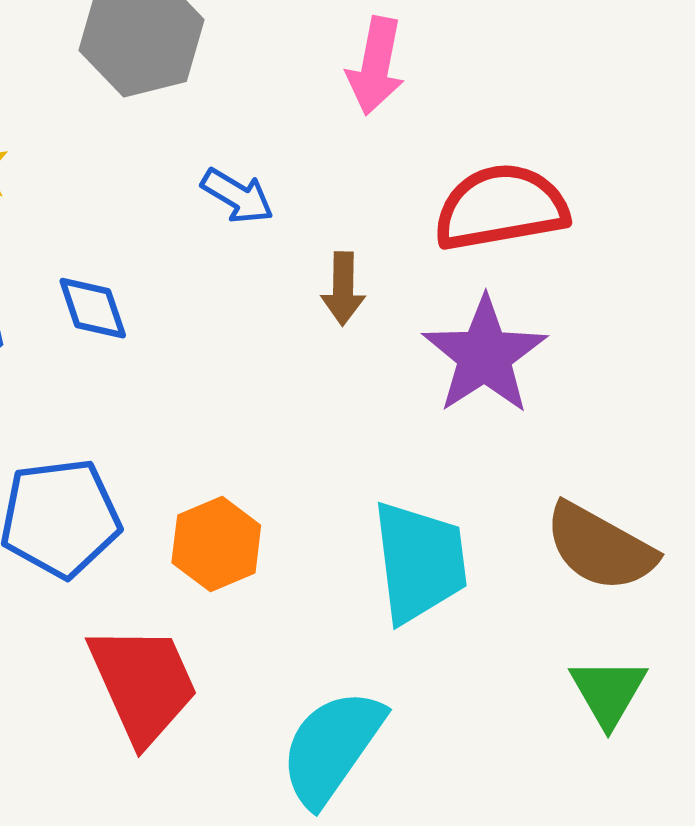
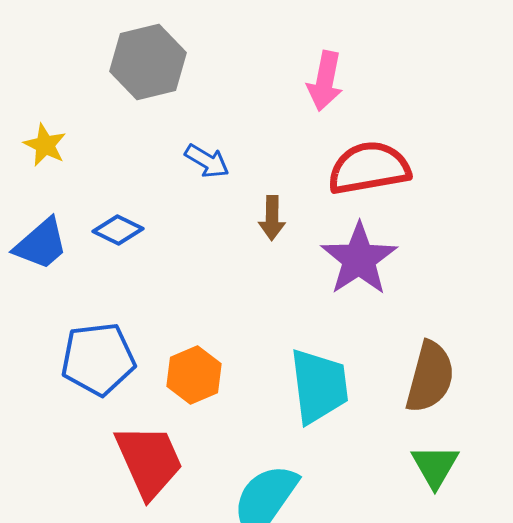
pink arrow: (376, 66) -> (325, 81), moved
blue diamond: (93, 308) -> (118, 230), turned -45
brown semicircle: (600, 547) -> (430, 377), turned -104

